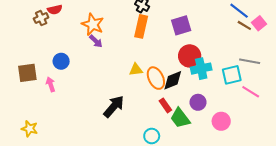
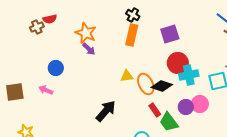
brown square: (27, 73) -> (15, 92), moved
black diamond: (173, 80) -> (162, 86), turned 40
pink arrow: (51, 84) -> (46, 90), turned -48
pink circle: (221, 121) -> (200, 104), moved

